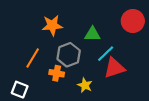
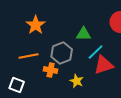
orange star: (52, 25) -> (36, 25), moved, turned -30
orange line: (33, 58) -> (29, 56), turned 48

